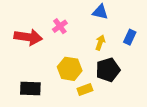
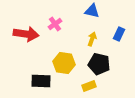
black pentagon: (108, 70) -> (99, 64), turned 30
black rectangle: (30, 88) -> (41, 81), moved
yellow rectangle: (85, 90) -> (89, 86), moved

